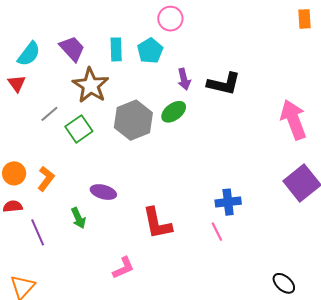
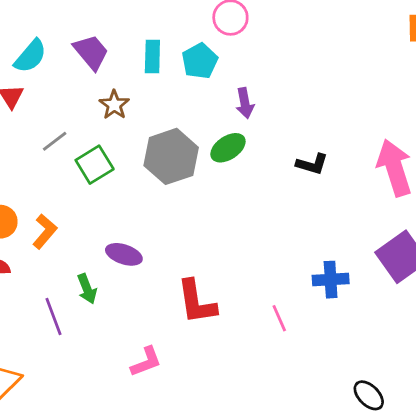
black L-shape: (224, 84) -> (312, 164), moved, size x0.7
brown star: (91, 85) -> (114, 105), size x0.6
blue cross: (228, 202) -> (331, 280), moved
purple line: (38, 232) -> (54, 316), moved

